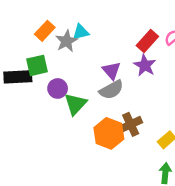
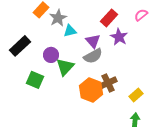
cyan triangle: (81, 32) -> (70, 31), moved
red rectangle: (147, 41) -> (109, 18), moved
green square: (37, 65) -> (35, 80), moved, turned 36
black rectangle: (18, 77) -> (20, 46), turned -40

